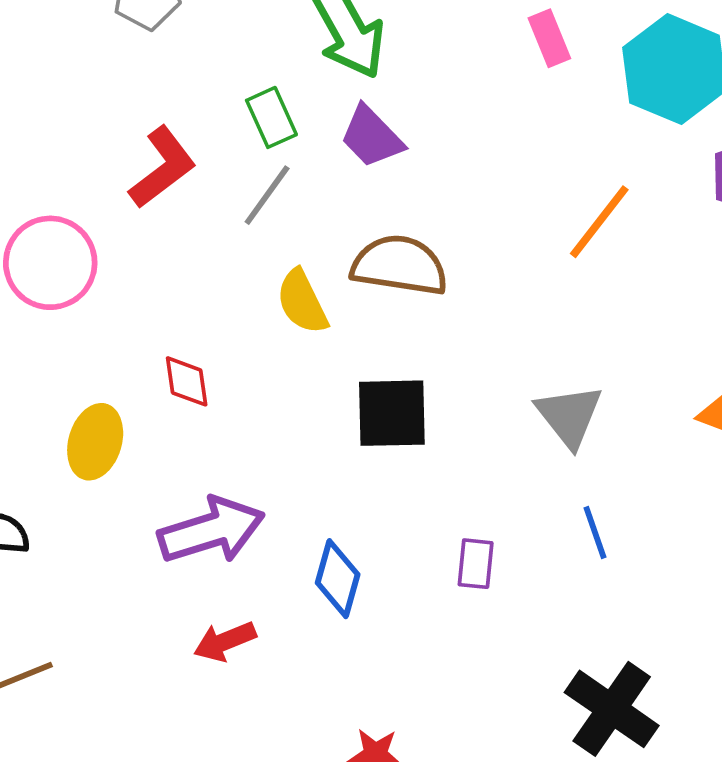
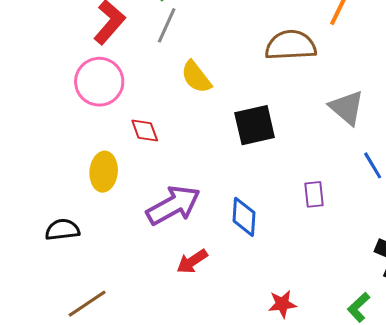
pink circle: (50, 263) -> (99, 82), moved
brown semicircle: (399, 265) -> (291, 45), moved

